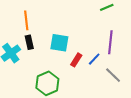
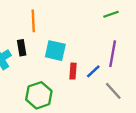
orange line: (26, 20) -> (33, 21), moved
red rectangle: (76, 60) -> (73, 71), turned -32

